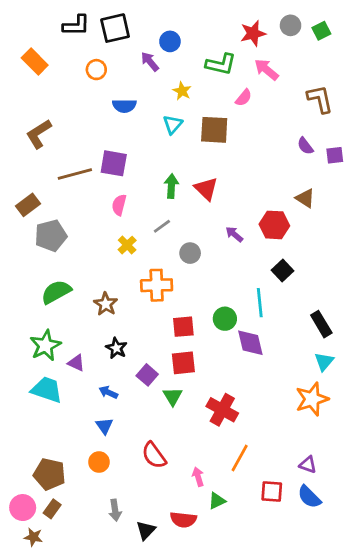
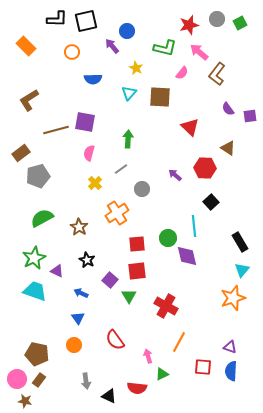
brown L-shape: (320, 99) -> (217, 74), moved, turned -130
red triangle: (206, 189) -> (190, 127), moved
orange cross: (157, 285) -> (117, 213), turned -30
blue semicircle: (309, 497) -> (231, 371), turned 48
black triangle: (146, 530) -> (109, 396), turned -49

